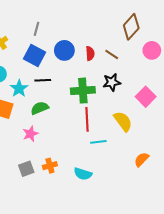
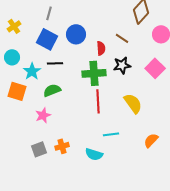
red semicircle: (90, 53) -> (101, 48), moved
pink square: (146, 97) -> (155, 68), moved
cyan line: (98, 142) -> (111, 134), moved

